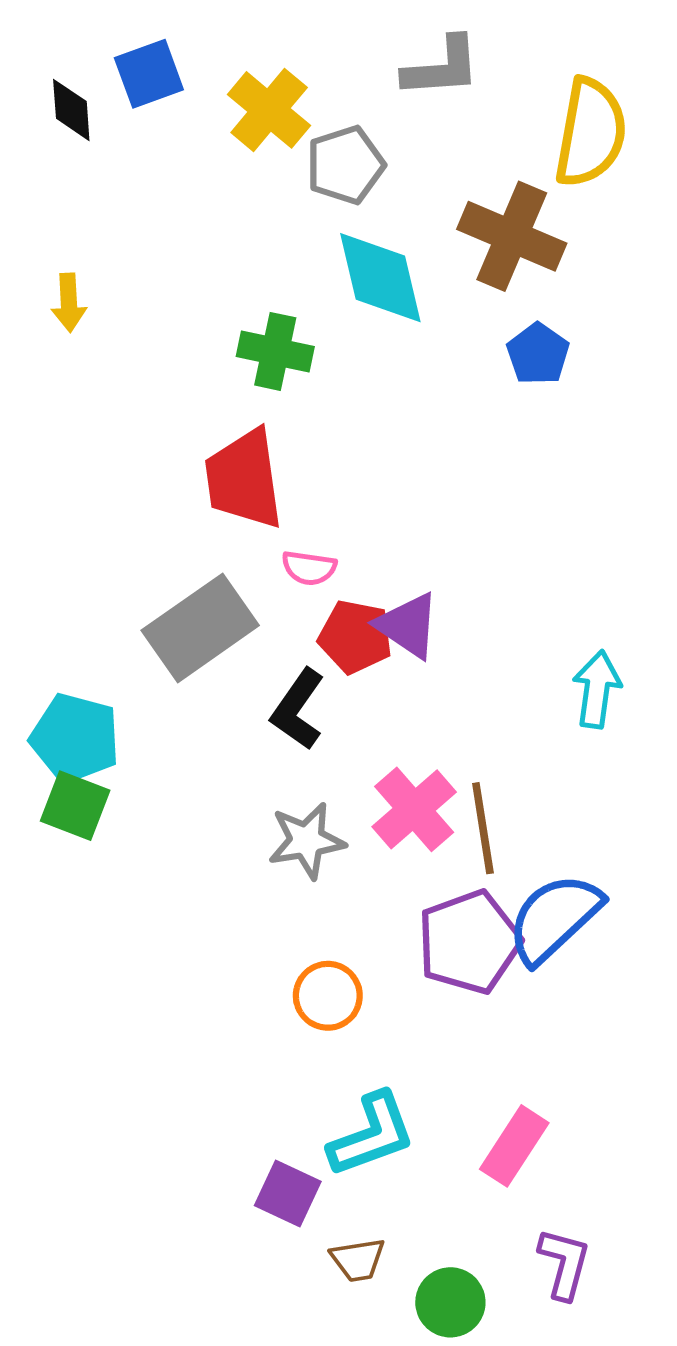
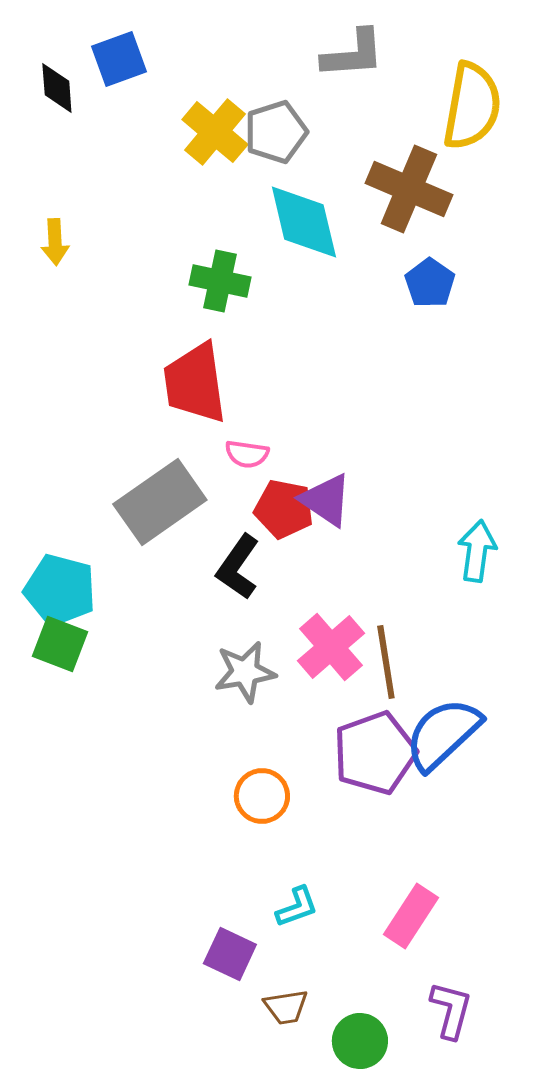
yellow cross: (269, 110) -> (215, 132), moved
cyan L-shape: (372, 1135) -> (297, 907), size x0.6

